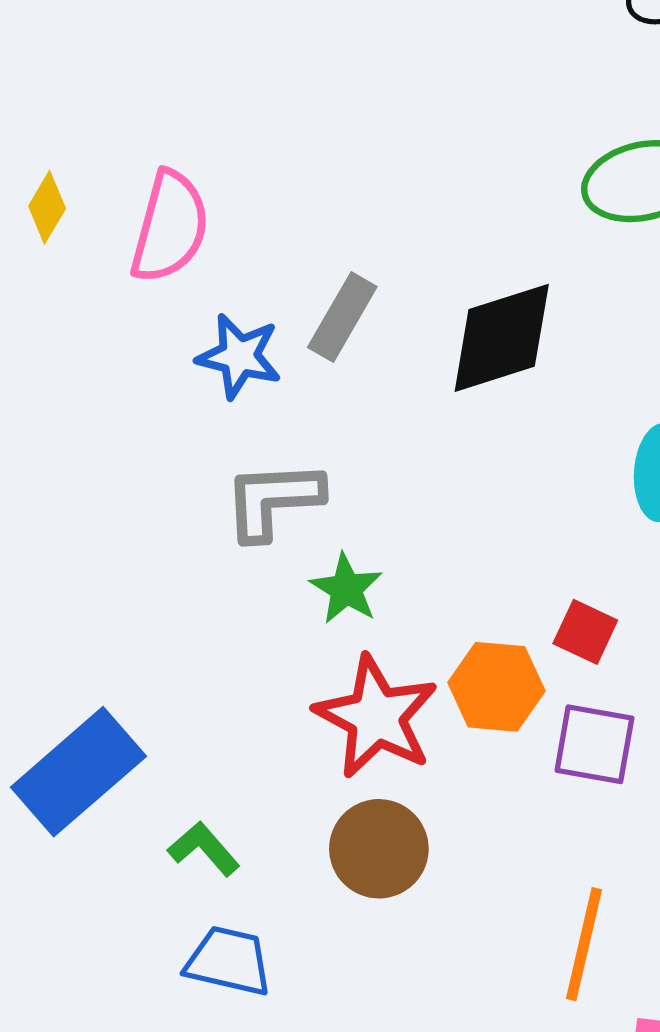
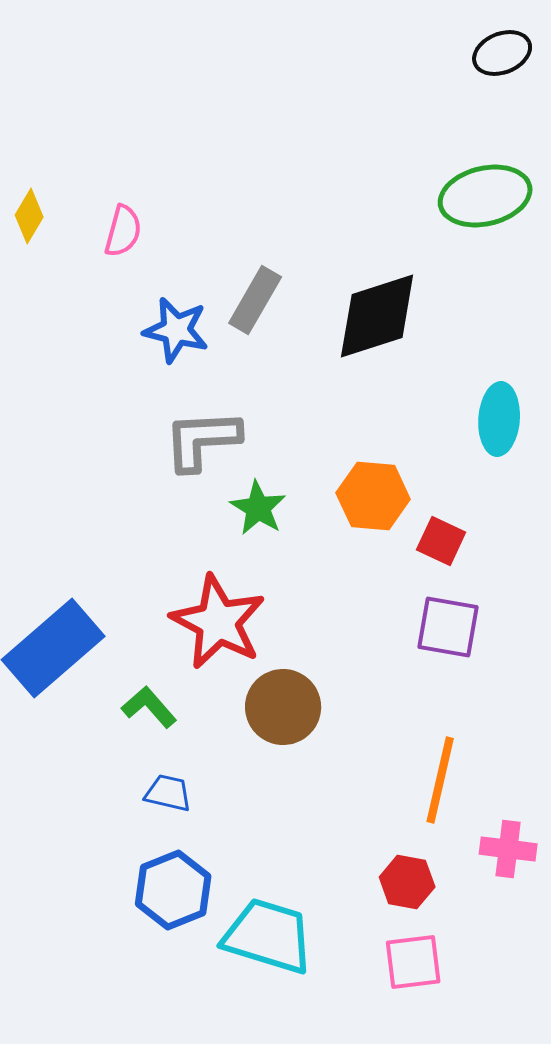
pink semicircle: (170, 227) -> (123, 231), size x0.6
orange hexagon: (496, 687) -> (373, 496), moved
red star: (376, 717) -> (218, 622), moved
blue trapezoid: (229, 961) -> (168, 793), size x0.7

